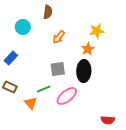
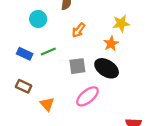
blue rectangle: (11, 58) -> (25, 54), turned 72
black ellipse: (84, 71) -> (107, 68), turned -60
green line: (44, 89) -> (48, 51), moved

